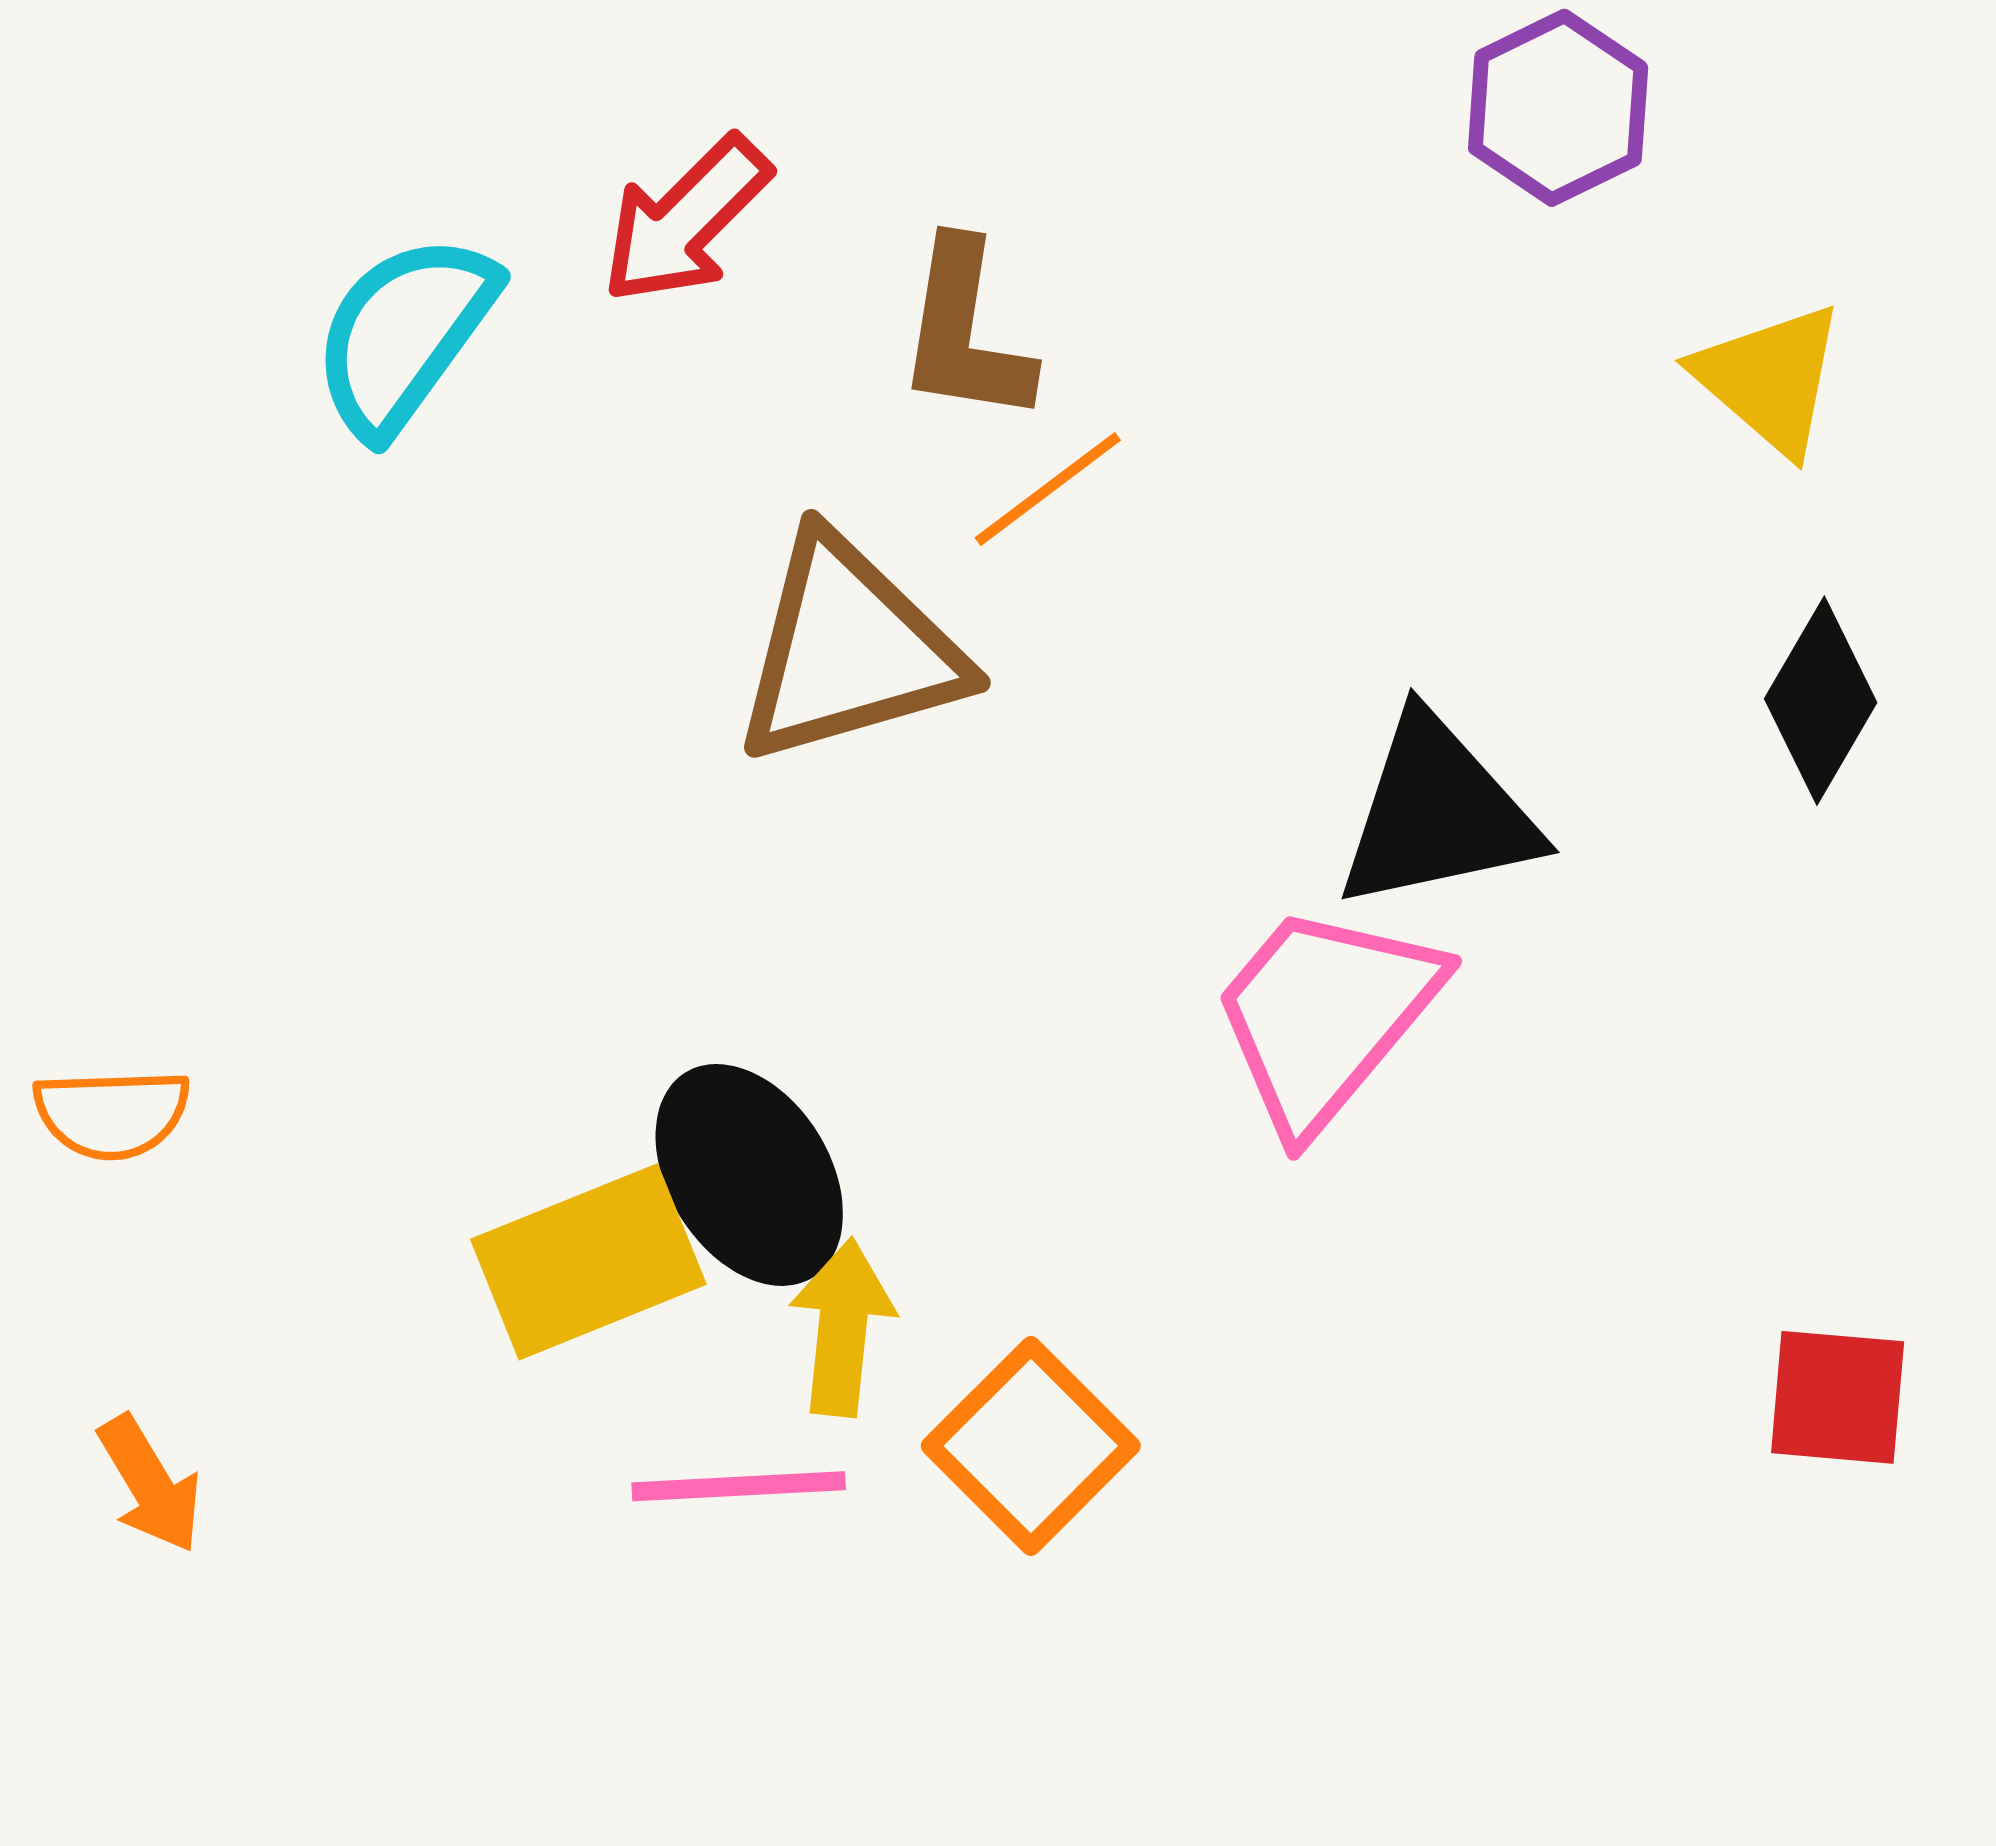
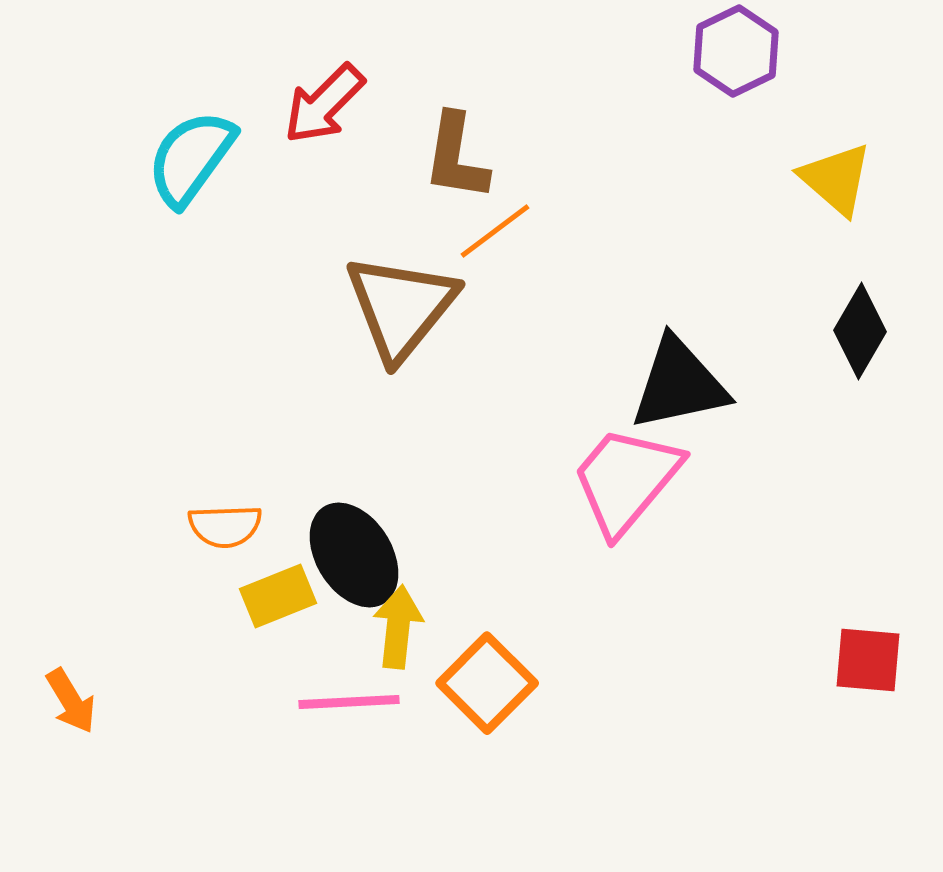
brown triangle: (849, 650) -> (401, 307), turned -35
orange semicircle: (112, 1114) -> (225, 526), moved
yellow rectangle: (588, 1262) -> (278, 596), size x0.7

